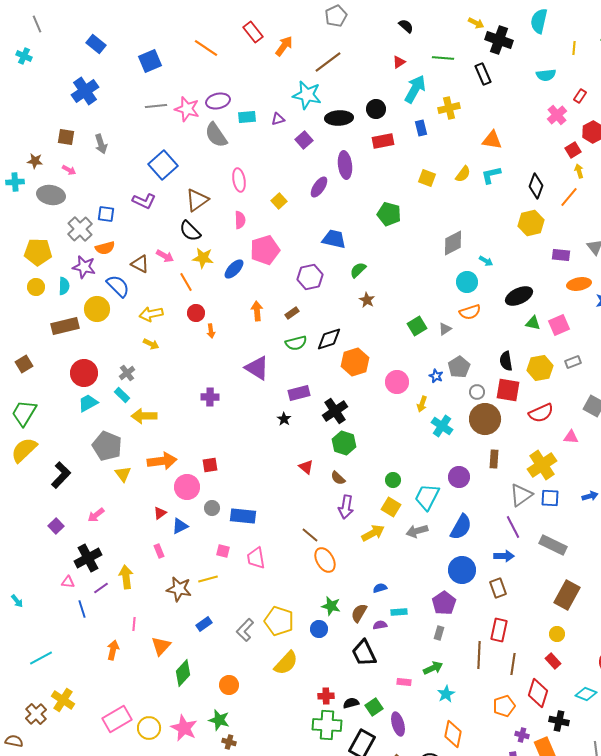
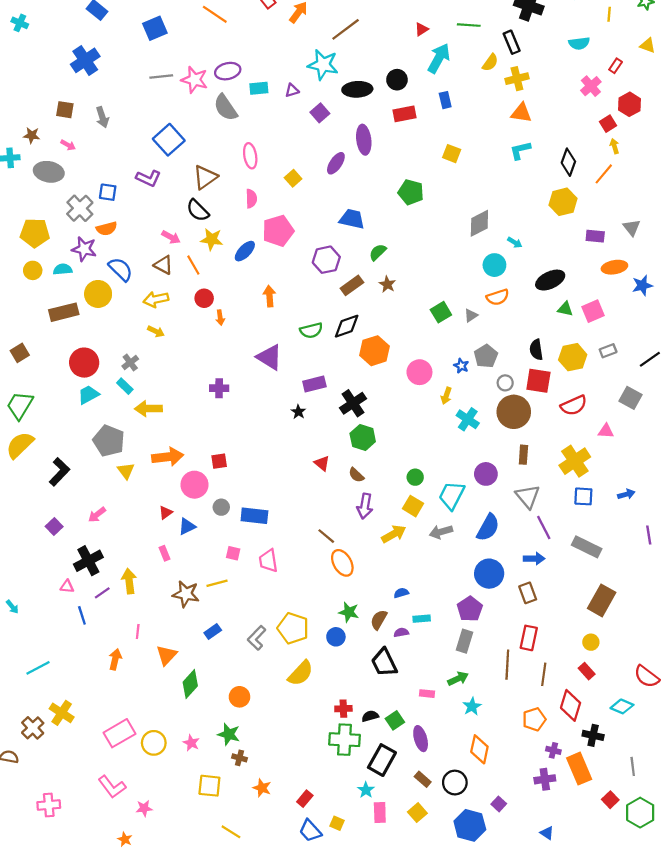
yellow cross: (449, 108) -> (517, 79), moved
yellow semicircle: (463, 174) -> (490, 63), moved
brown triangle: (140, 264) -> (163, 265), moved
cyan semicircle: (64, 286) -> (63, 269), turned -96
brown rectangle: (292, 313) -> (352, 285), moved, size x1.5
gray triangle: (521, 495) -> (528, 496), moved, turned -35
gray rectangle: (439, 633) -> (464, 641), size x1.5
pink star: (184, 728) -> (191, 743), size x0.6

